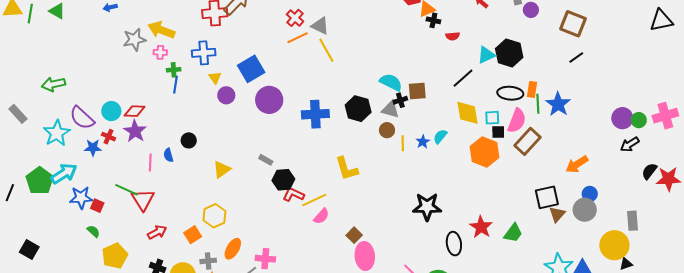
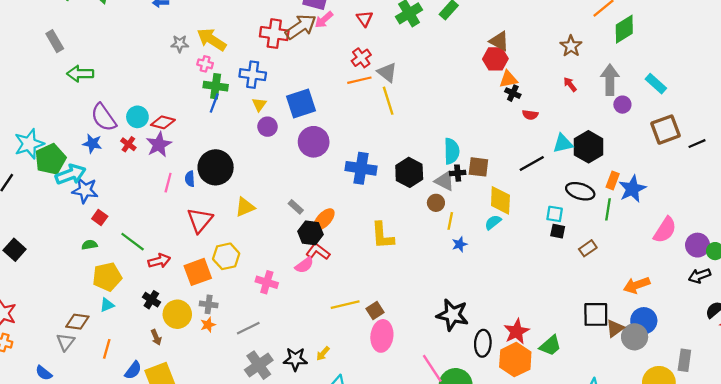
brown square: (573, 24) -> (665, 130), turned 36
gray star: (134, 40) -> (180, 44), size x0.7
black line: (576, 58) -> (697, 144), moved
green cross: (174, 70) -> (216, 86), size x1.5
cyan semicircle: (391, 82) -> (452, 151), turned 50
orange rectangle: (532, 89) -> (613, 180), moved
blue star: (558, 104) -> (632, 189), moved
yellow diamond: (467, 113) -> (500, 200), moved
gray rectangle: (18, 114) -> (55, 41), moved
pink semicircle: (517, 121) -> (665, 230), moved
cyan star: (57, 133) -> (29, 144), moved
black circle: (189, 140) -> (216, 167), size x2.0
brown rectangle: (528, 141) -> (588, 248), size x0.6
blue star: (423, 142) -> (460, 244), moved
blue star: (93, 148) -> (92, 144), moved
orange hexagon: (485, 152) -> (515, 360), moved
green pentagon: (40, 181) -> (50, 159), moved
green line: (126, 190) -> (133, 242), moved
blue circle: (590, 194) -> (644, 321), size x1.5
blue star: (81, 198) -> (85, 190), moved
red triangle: (143, 200) -> (200, 220), moved
yellow line: (314, 200) -> (345, 305), moved
black star: (427, 207) -> (453, 315), moved
brown triangle: (557, 214) -> (615, 328), moved
pink semicircle: (321, 216) -> (304, 265), moved
green semicircle: (93, 231) -> (89, 245), turned -64
orange square: (193, 235) -> (198, 272), size x1.4
orange ellipse: (233, 249) -> (324, 219), moved
pink cross: (265, 259) -> (267, 282), moved

